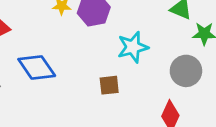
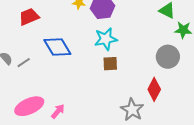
cyan star: (133, 47) -> (106, 39), moved

